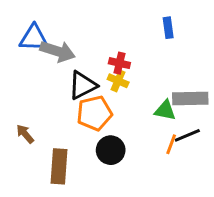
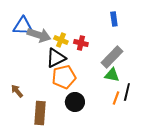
yellow cross: (118, 81) -> (61, 40), moved
gray rectangle: (190, 98) -> (112, 57), moved, turned -45
black line: (187, 135) -> (127, 92), turned -54

